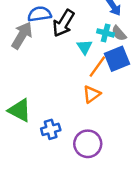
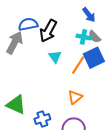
cyan triangle: (85, 47) -> (55, 57), moved
orange triangle: (92, 94) -> (75, 97), moved

